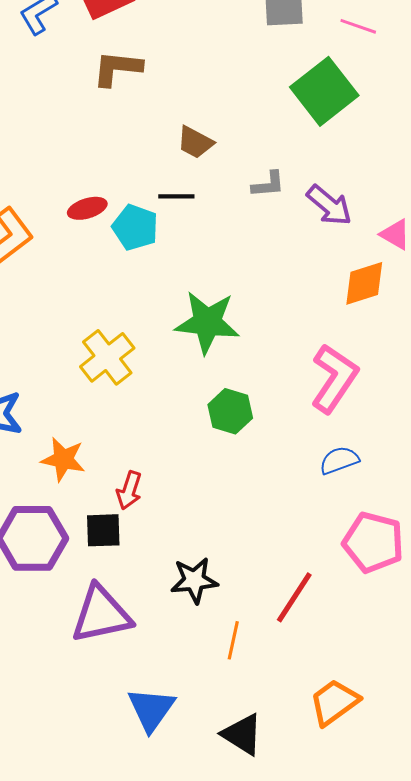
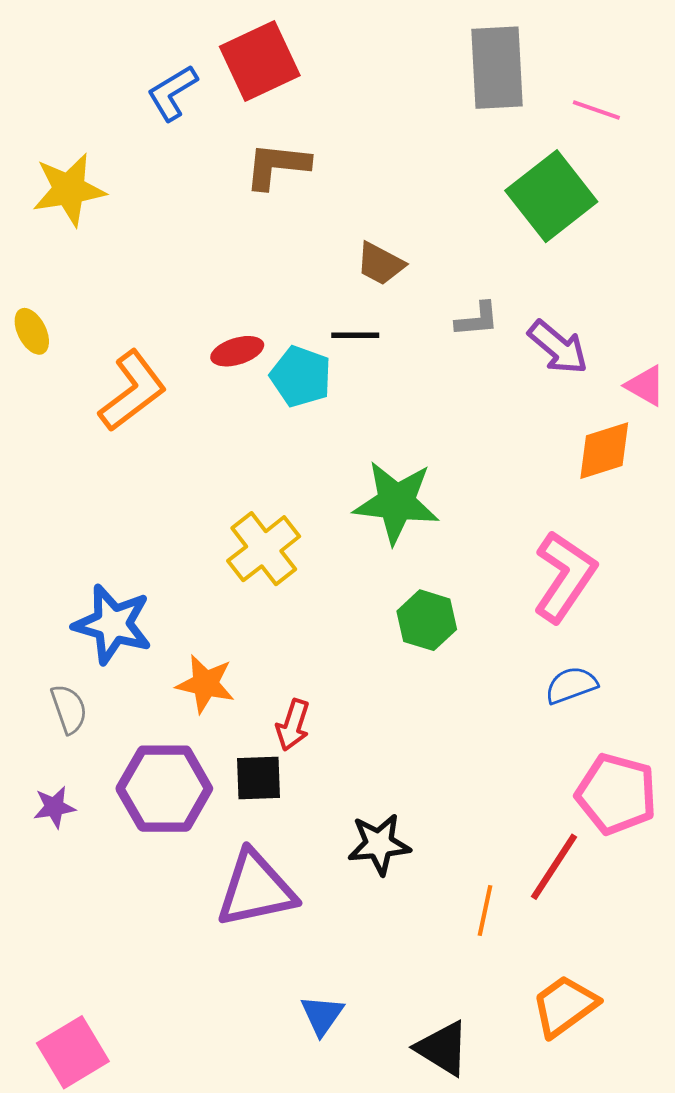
red line: (294, 597) -> (554, 867), moved
orange line: (233, 640) -> (485, 910), moved
blue triangle: (151, 709) -> (322, 1015), size x0.7

